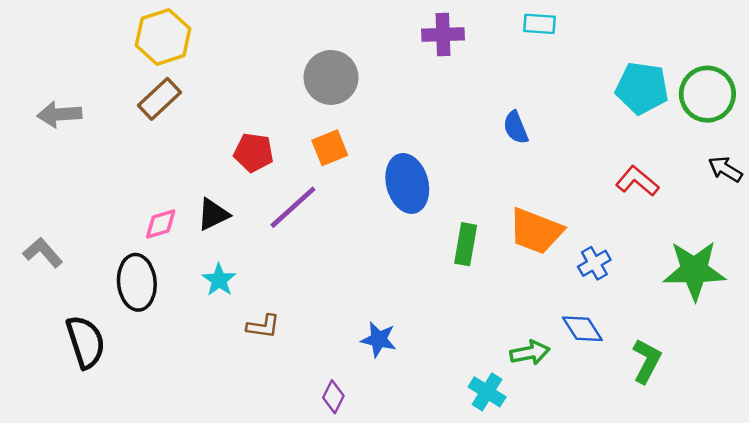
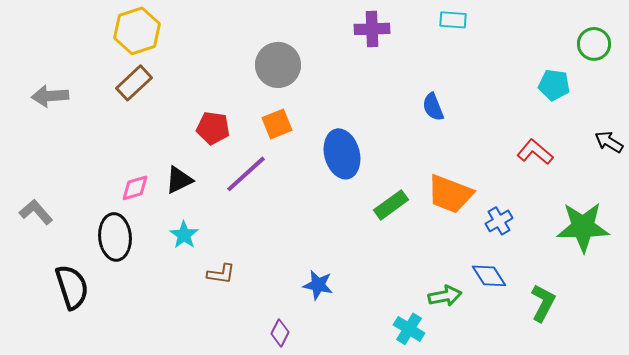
cyan pentagon: (642, 88) -> (554, 85), moved, size x0.7
green circle: (707, 94) -> (594, 44), moved, size x0.7
green rectangle: (466, 244) -> (391, 205), turned 44

